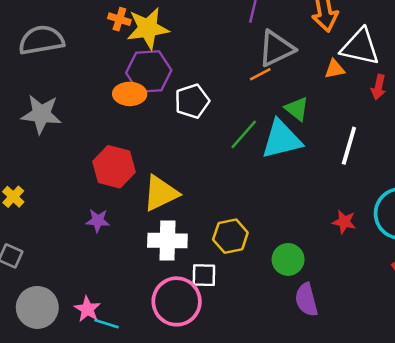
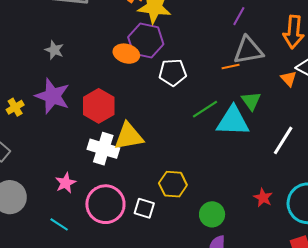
orange triangle: (335, 69) -> (289, 79), turned 42
gray star: (41, 114) -> (54, 50), size x0.6
purple star: (98, 221) -> (53, 96), moved, size x1.8
white cross: (167, 241) -> (103, 149), moved
pink circle: (177, 301) -> (105, 204), moved
pink star: (87, 309) -> (65, 183), moved

